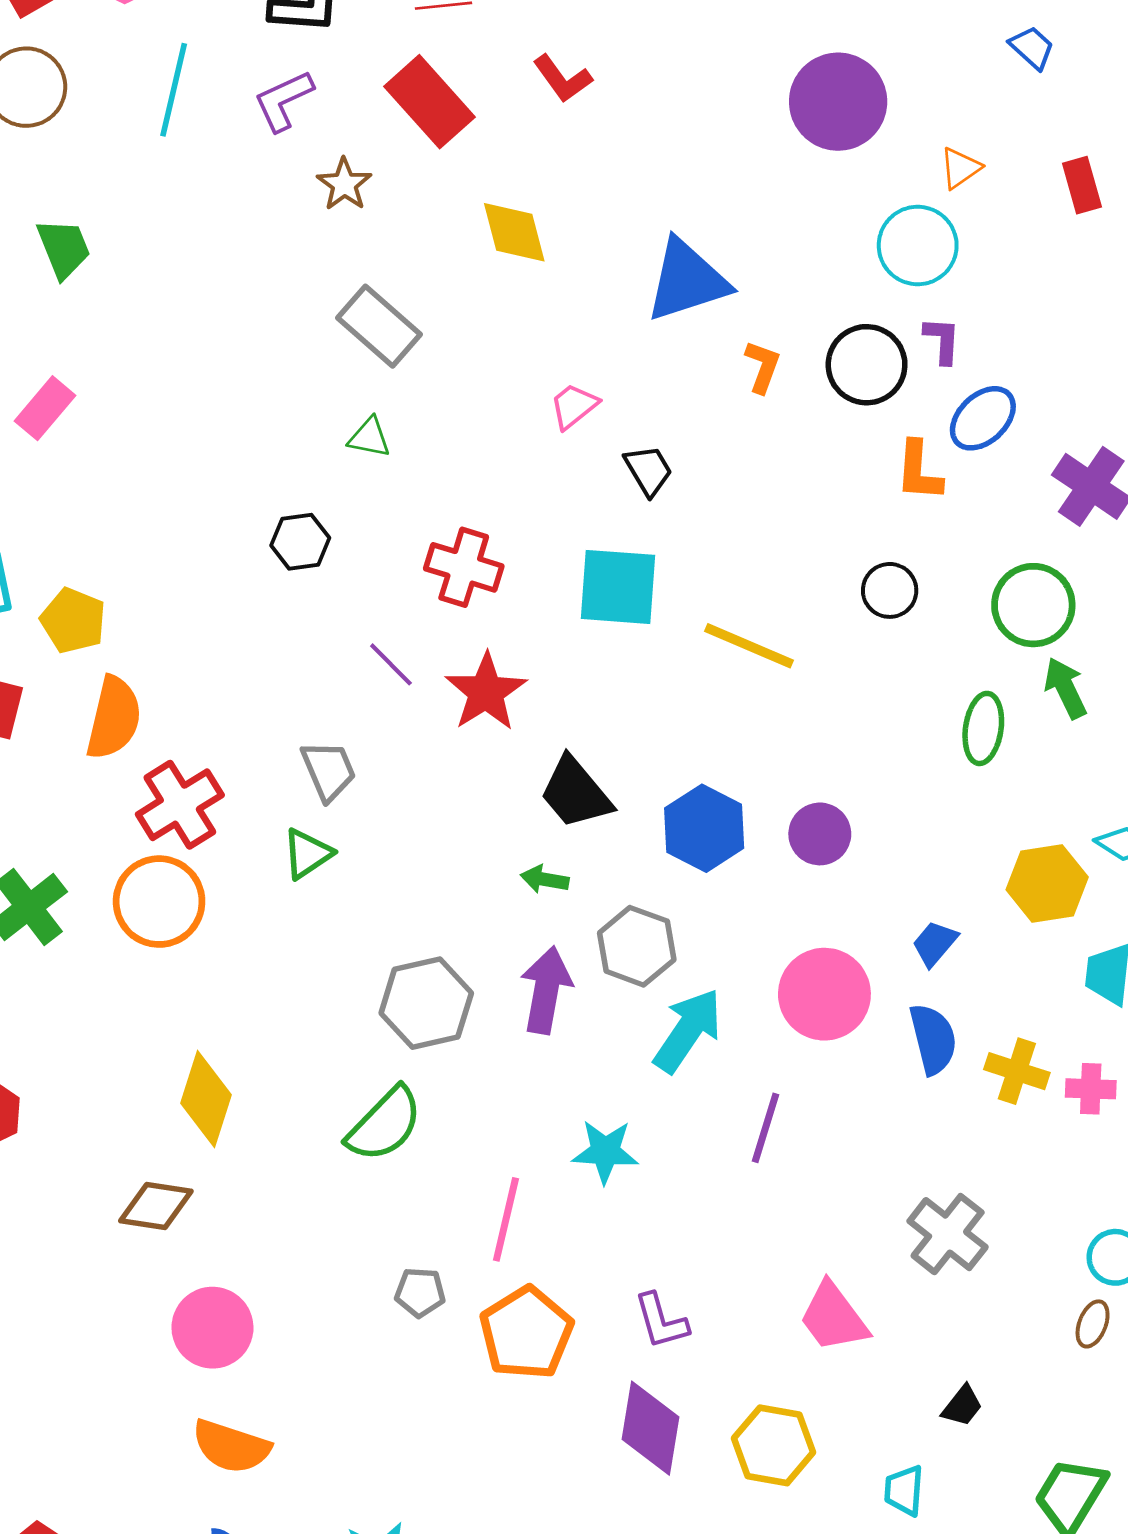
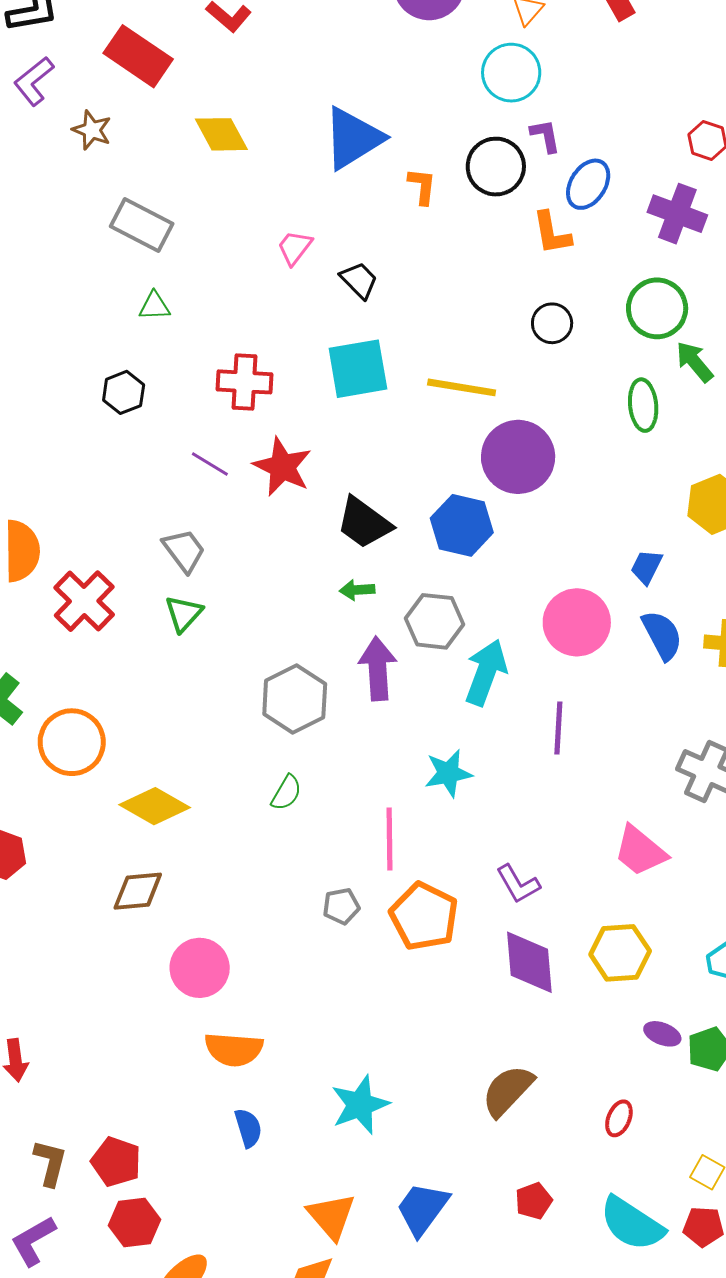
purple circle: (820, 834) -> (518, 457), moved, size x1.6
orange circle: (159, 902) -> (72, 742), moved
yellow diamond: (206, 1099) -> (155, 806), turned -64
green semicircle: (385, 1124) -> (286, 793), size x0.6

